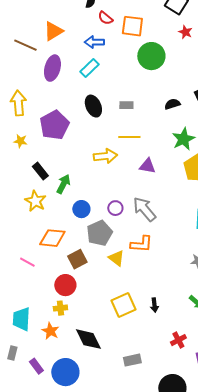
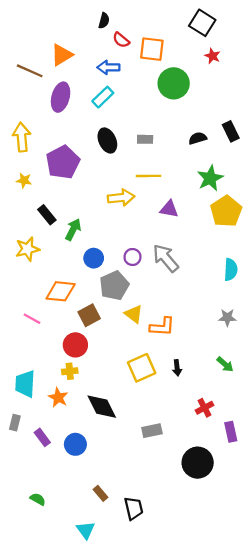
yellow star: (35, 201) -> (27, 249), moved, turned 30
orange L-shape: (141, 244) -> (162, 327), moved
blue circle: (65, 372) -> (75, 444), size x0.7

